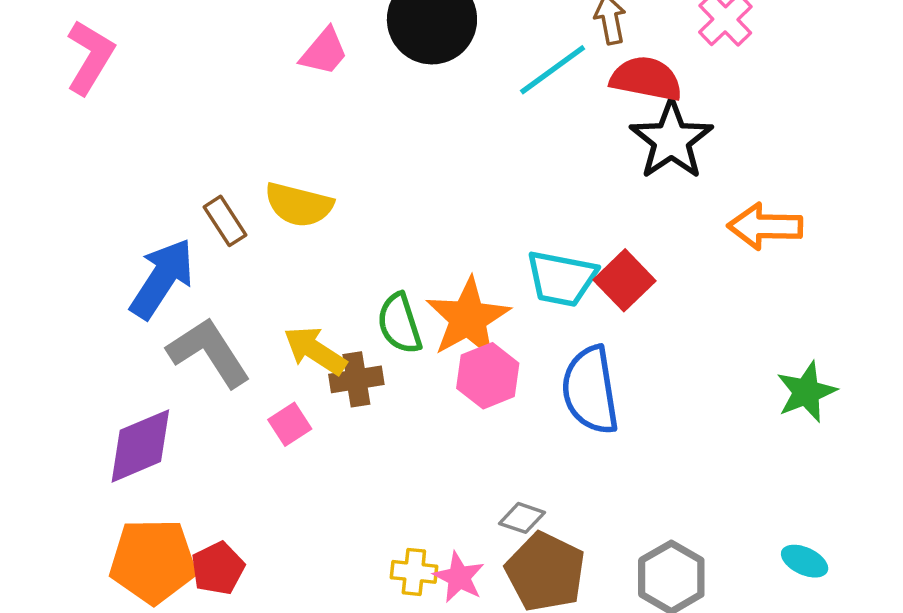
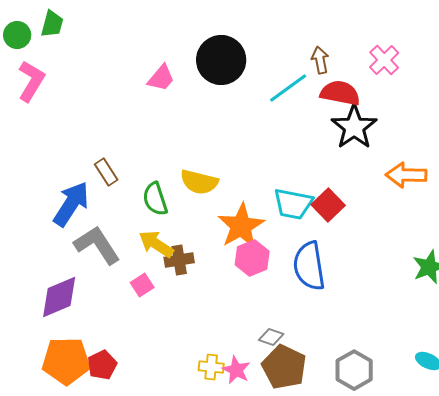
yellow semicircle: (299, 205) -> (199, 182), moved
green semicircle: (400, 324) -> (155, 199), moved

